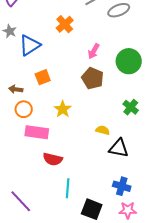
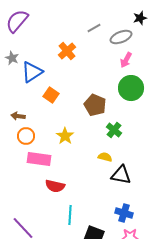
pink arrow: (94, 51) -> (126, 60), moved
orange square: (43, 77) -> (51, 95), moved, turned -35
green cross: (131, 107) -> (114, 130), moved

